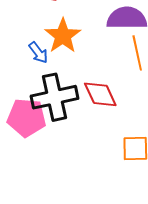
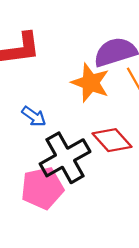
orange star: (63, 36) -> (90, 83), moved

